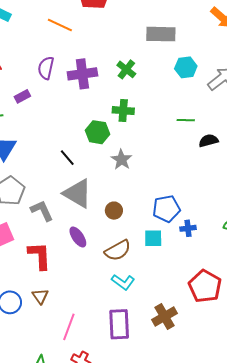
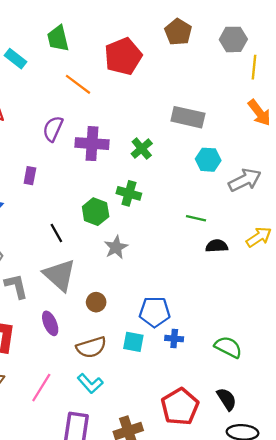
purple rectangle: (22, 96) -> (30, 176), moved, turned -63
pink line: (69, 327) -> (41, 388), moved

